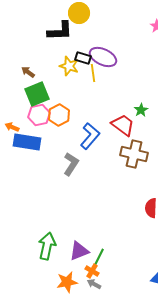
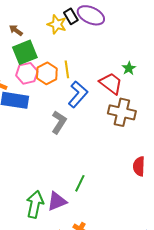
black rectangle: (83, 58) -> (71, 16), turned 42
yellow line: (93, 73) -> (67, 69), moved
purple triangle: (79, 251) -> (57, 201), moved
green line: (99, 257) -> (80, 183), moved

